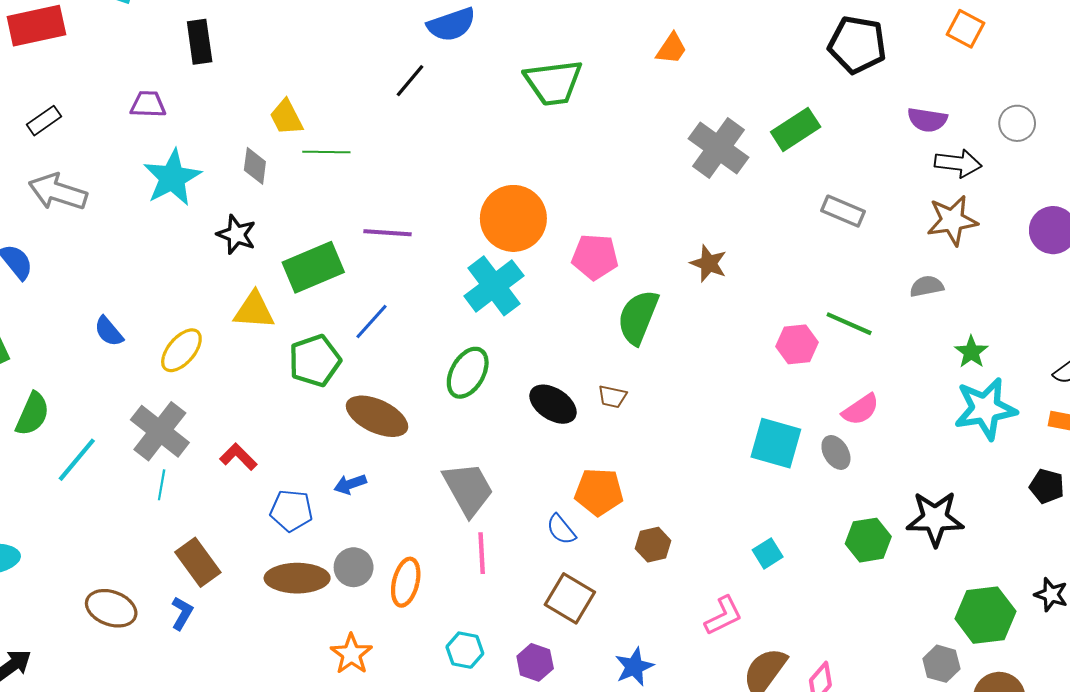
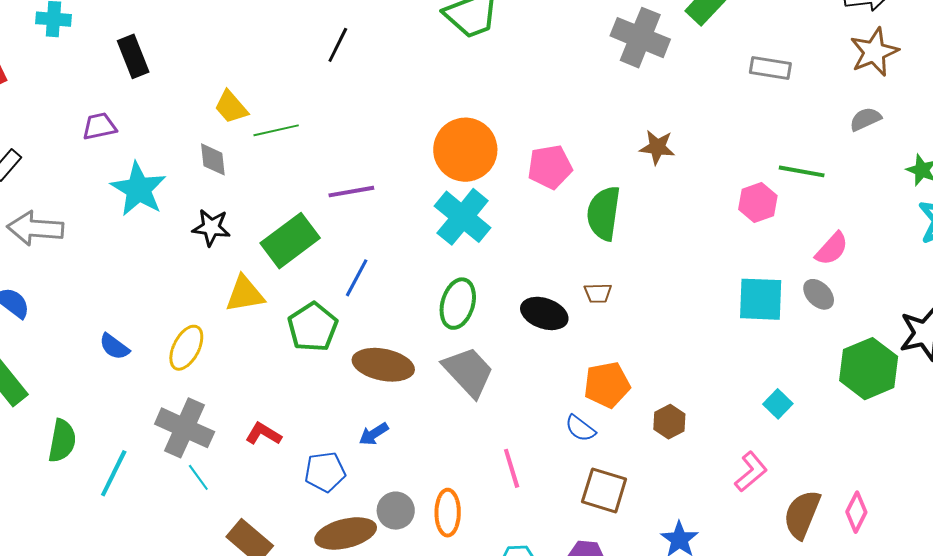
cyan line: (162, 485) -> (198, 477), turned -32
gray trapezoid: (468, 489) -> (468, 372), moved
green hexagon: (868, 540) -> (869, 369), size x1.4

